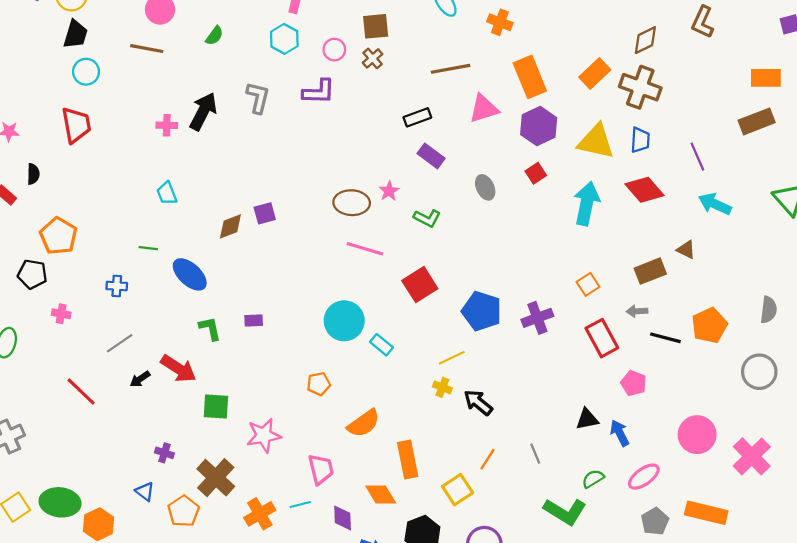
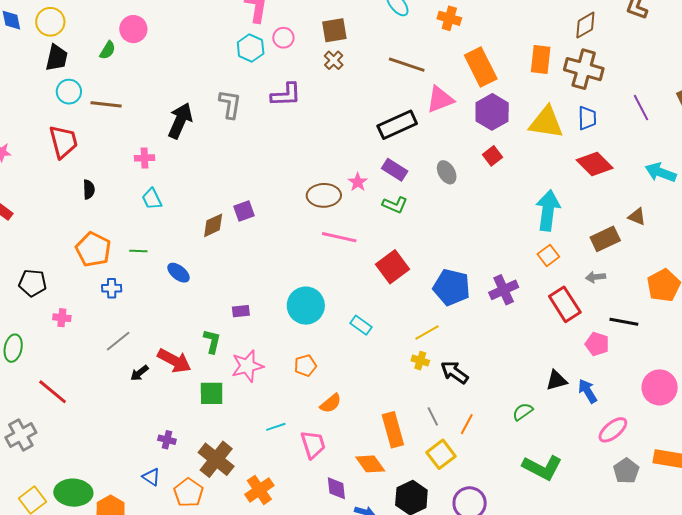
green semicircle: (214, 36) -> (108, 50), moved
brown line: (147, 49) -> (106, 104), moved
pink circle: (334, 50) -> (283, 38), moved
brown line: (451, 69) -> (407, 65), turned 33
orange rectangle: (595, 74) -> (541, 59), turned -36
black rectangle: (417, 117) -> (397, 125), moved, size x1.5
pink cross: (167, 125) -> (144, 158), moved
purple rectangle: (431, 156) -> (395, 170), moved
purple line: (697, 157) -> (641, 108), moved
black semicircle: (33, 174) -> (89, 189), moved
cyan arrow: (587, 203) -> (548, 210), moved
orange pentagon: (58, 236) -> (93, 249), moved
blue ellipse: (190, 274) -> (178, 273), size x0.7
cyan circle: (344, 321) -> (306, 306), moved
green L-shape: (210, 329) -> (212, 341), moved, turned 30
black line: (665, 338) -> (624, 322), moved
red line: (81, 392) -> (53, 392), moved
orange semicircle: (364, 423) -> (331, 403), moved, size x0.7
pink star: (264, 435) -> (247, 366), moved
gray line: (535, 454) -> (433, 416), moved
green semicircle: (593, 479) -> (523, 412), moved
cyan line: (300, 505) -> (276, 427), moved

